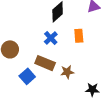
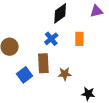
brown rectangle: (45, 63) -> (43, 63), turned 60

